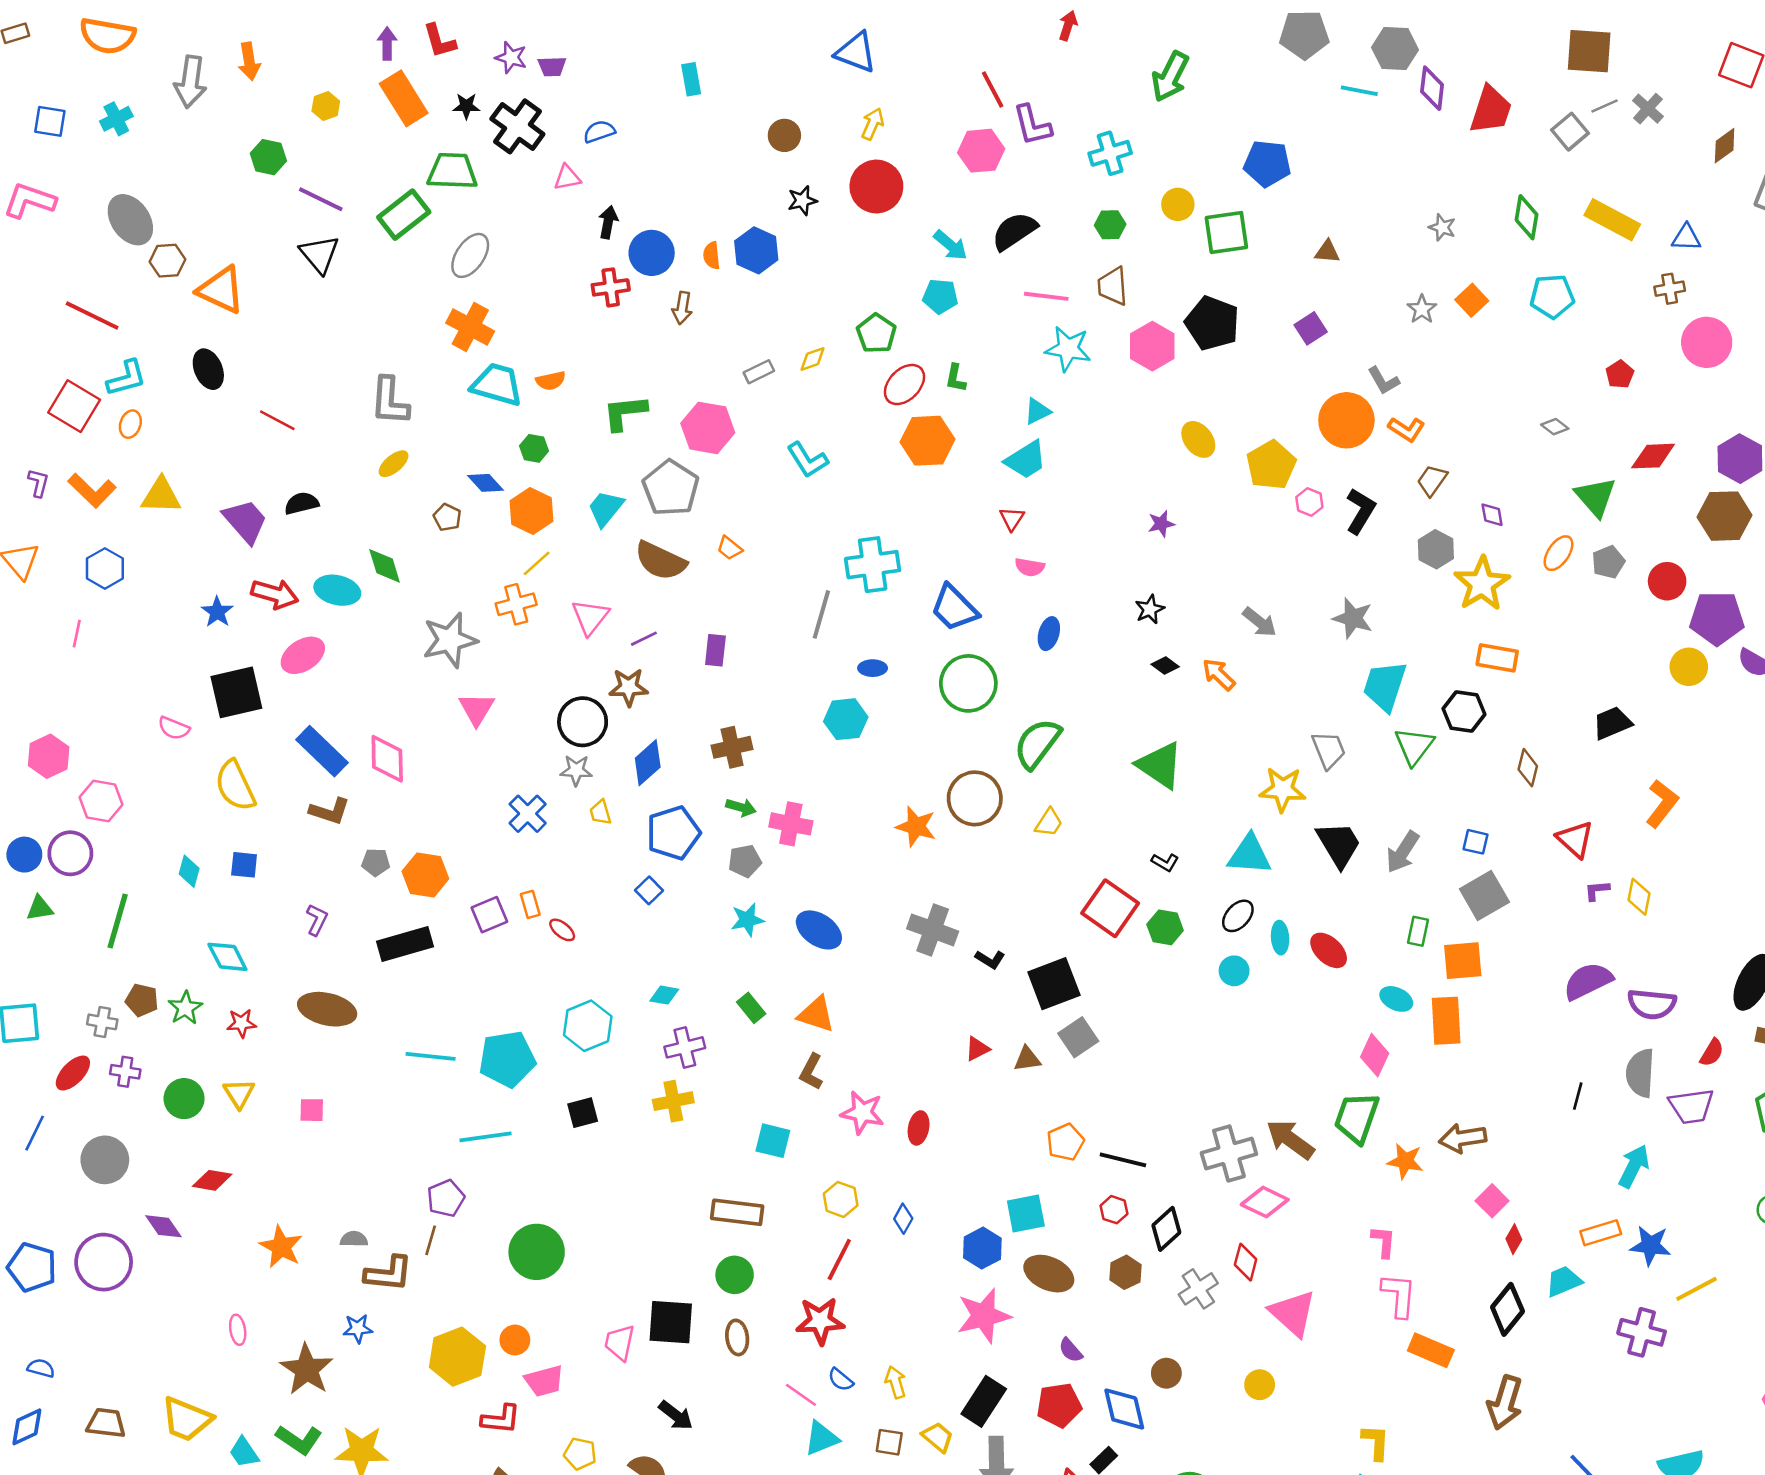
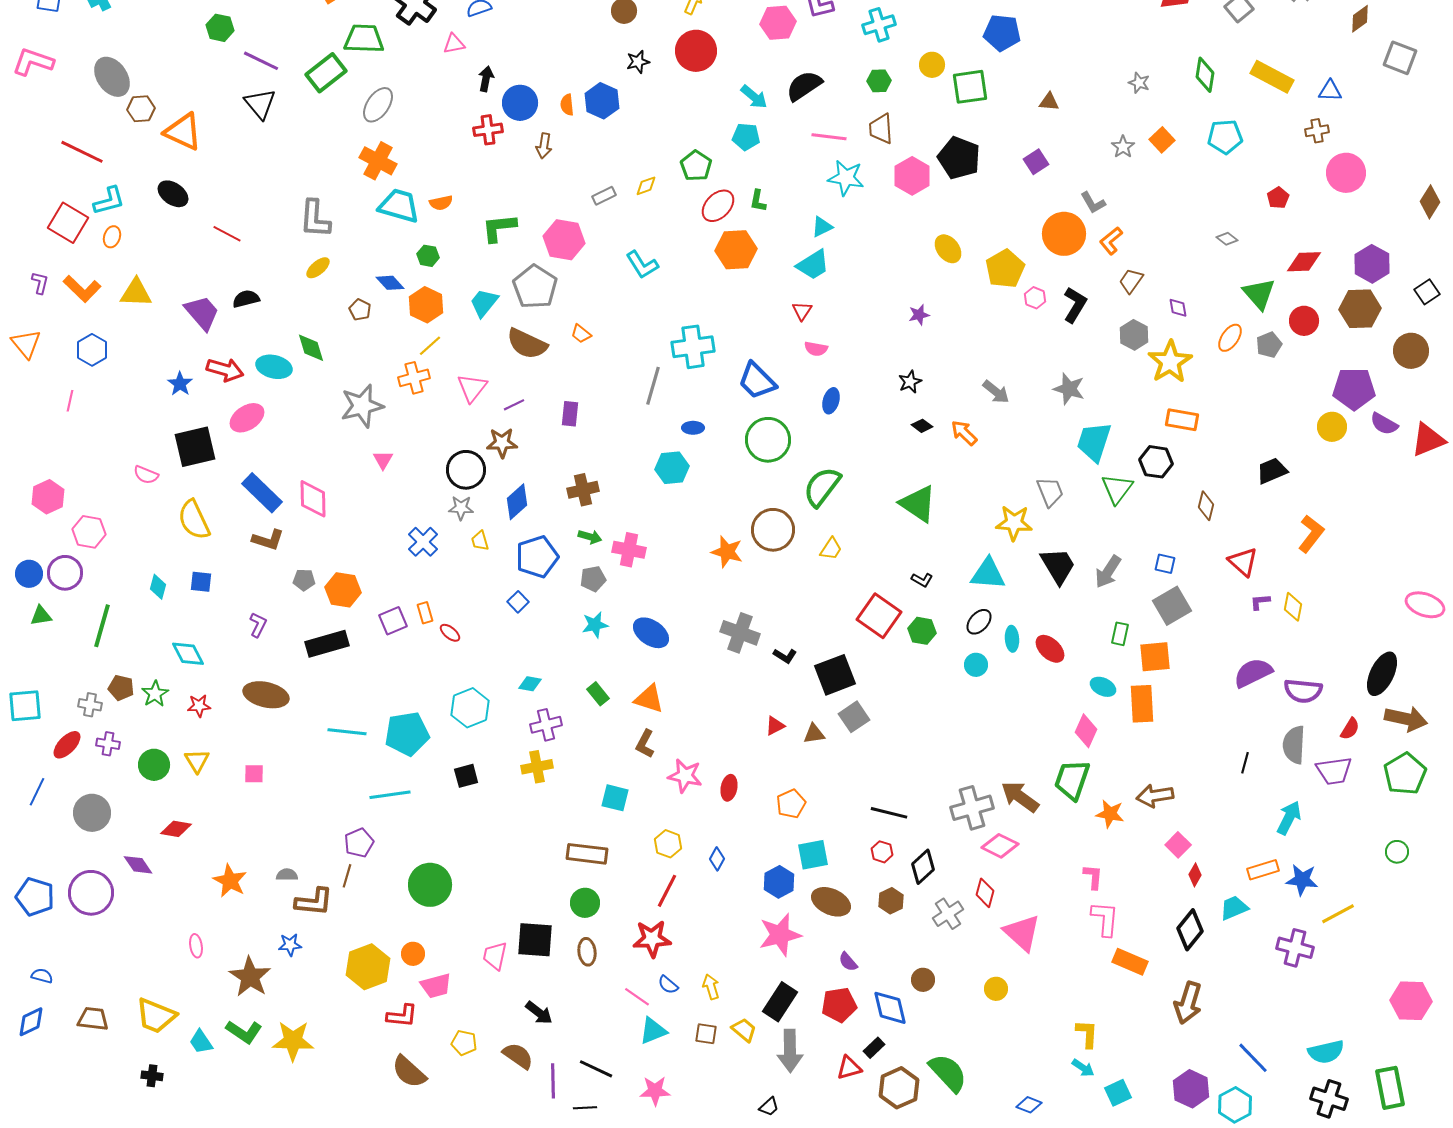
black ellipse: (208, 369) -> (173, 194), turned -32
orange L-shape: (1407, 429) -> (1111, 241), turned 108
red circle: (1667, 581) -> (1304, 321), moved
pink triangle: (477, 709) -> (383, 460), size x0.7
orange pentagon: (1065, 1142) -> (791, 804), moved

